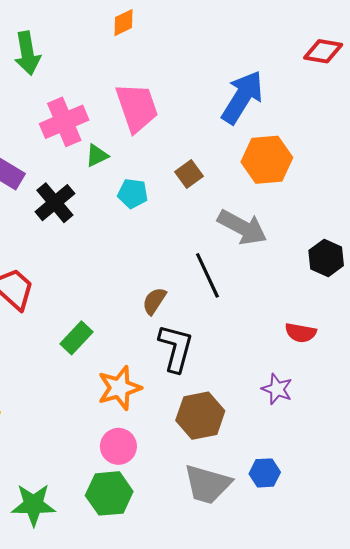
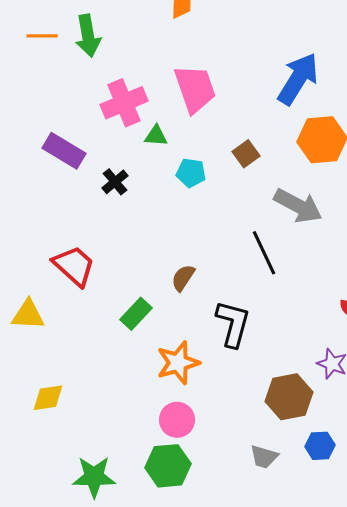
green triangle: (97, 156) -> (156, 136), turned 30
black cross: (55, 203) -> (115, 182), size x0.7
brown semicircle: (154, 301) -> (183, 278), moved
brown hexagon: (200, 416) -> (289, 397), moved
gray trapezoid: (207, 484) -> (264, 457), size x0.6

